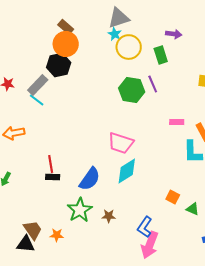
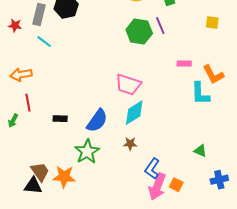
gray rectangle: (38, 85) -> (39, 14), moved, turned -30
red line: (51, 164) -> (28, 103), moved
orange square: (173, 197) -> (176, 185), moved
brown star: (109, 216) -> (130, 144), moved
orange star: (57, 235) -> (64, 177), size x1.6

